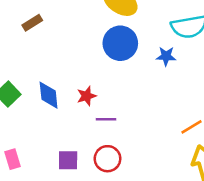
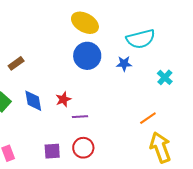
brown rectangle: (32, 23) -> (16, 63), moved

